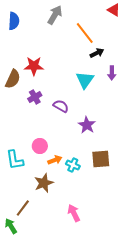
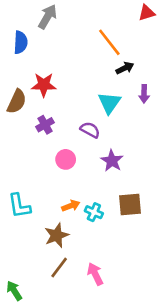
red triangle: (114, 10) -> (147, 13), turned -48
gray arrow: (55, 15) -> (48, 17), moved
blue semicircle: (14, 21) -> (21, 42), moved
purple semicircle: (61, 106) -> (90, 130), moved
pink circle: (40, 146) -> (66, 159), moved
brown line: (23, 208) -> (59, 268), moved

